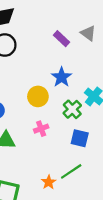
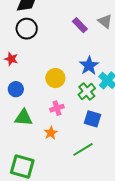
blue star: (62, 77) -> (89, 66), moved
orange star: (49, 182) -> (51, 133), moved

